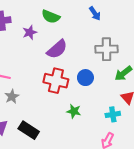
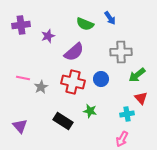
green semicircle: (51, 17) -> (85, 24), moved
gray star: (12, 97) -> (41, 87), moved
black rectangle: (29, 130) -> (63, 121), moved

